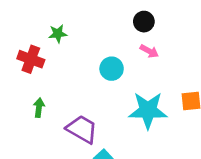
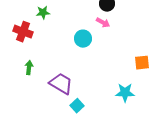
pink arrow: (149, 51) -> (103, 23), moved
cyan star: (148, 110) -> (125, 93), moved, size x0.7

